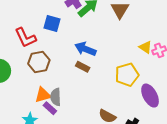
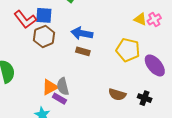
red L-shape: (25, 38) -> (25, 19), moved
brown hexagon: (39, 62) -> (44, 36), moved
yellow pentagon: (127, 75) -> (128, 50), turned -30

